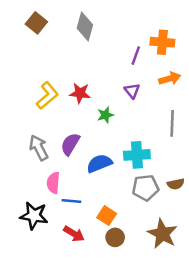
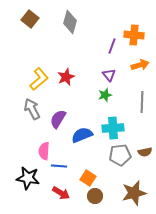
red star: (80, 93) -> (66, 77), turned -30
green star: (105, 115) -> (105, 95), moved
gray arrow: (39, 148) -> (32, 109), moved
brown star: (162, 234) -> (134, 193), turned 30

